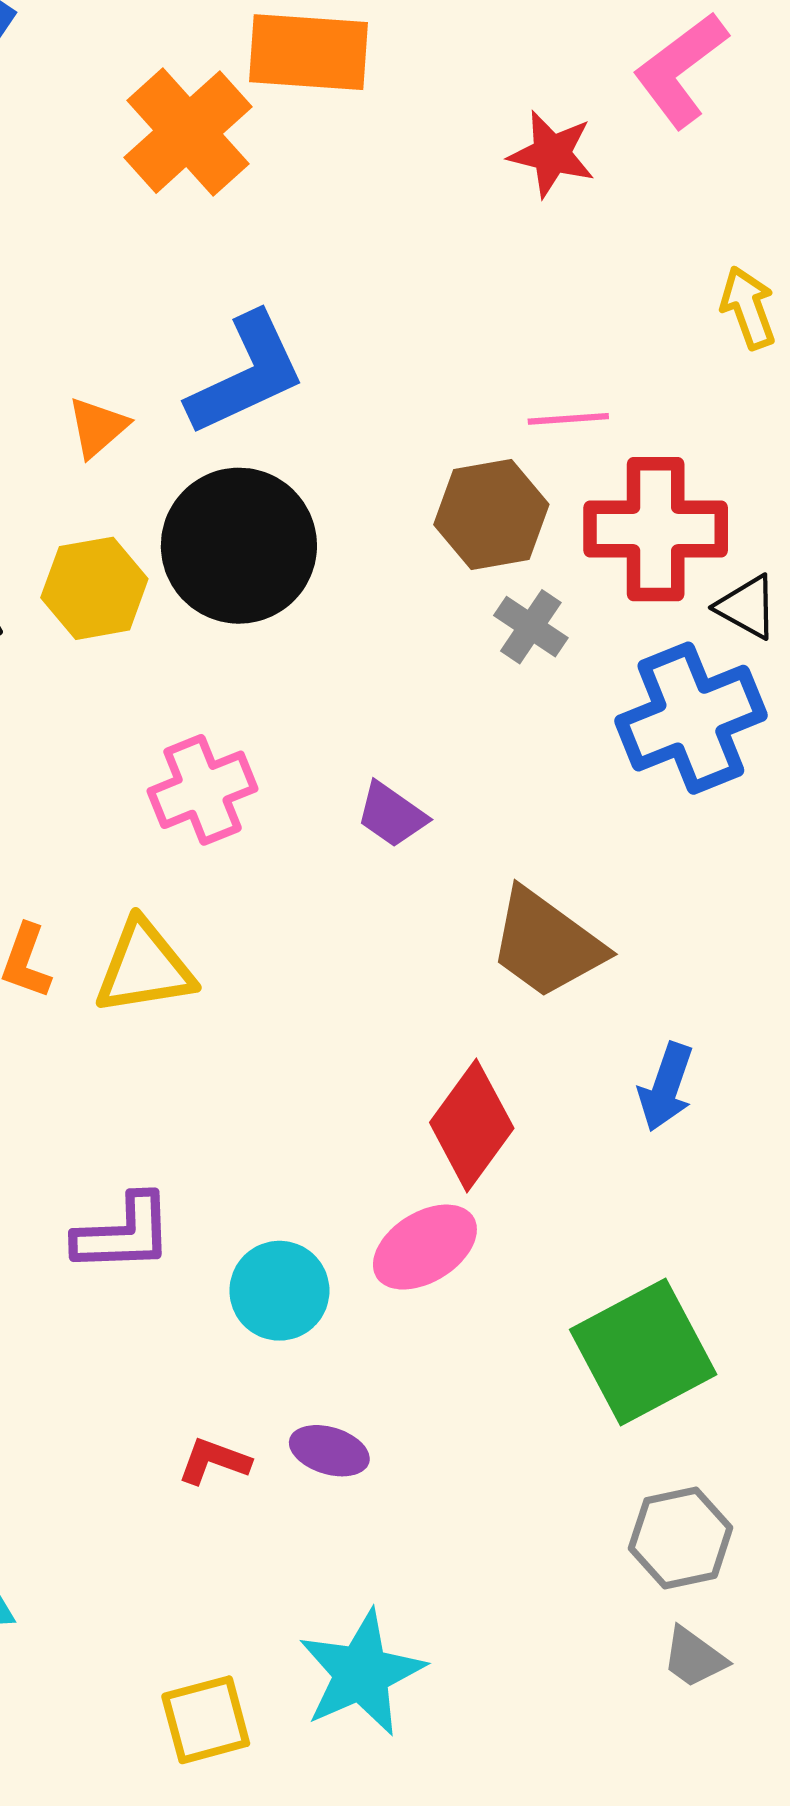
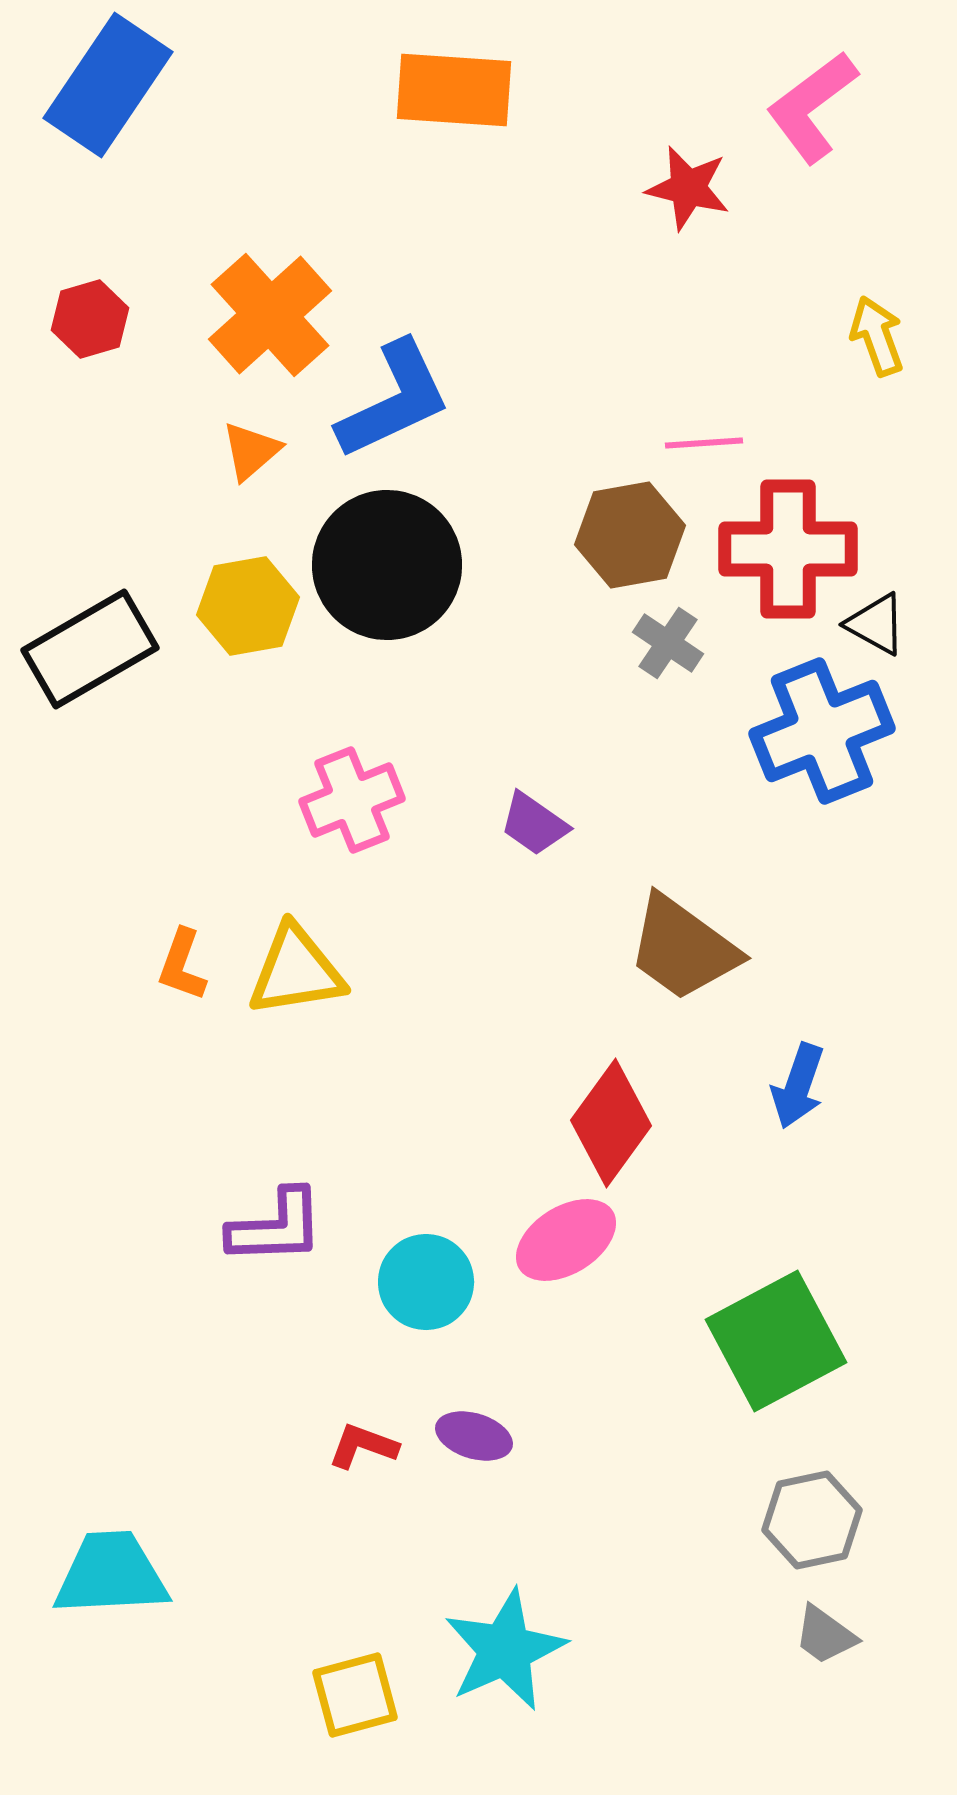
orange cross: (188, 132) -> (270, 315), moved

